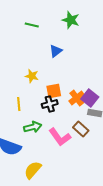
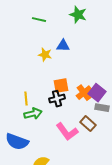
blue triangle: (56, 51) -> (63, 46), turned 40
yellow star: (32, 76) -> (45, 55), moved
green arrow: (33, 127) -> (33, 114), moved

